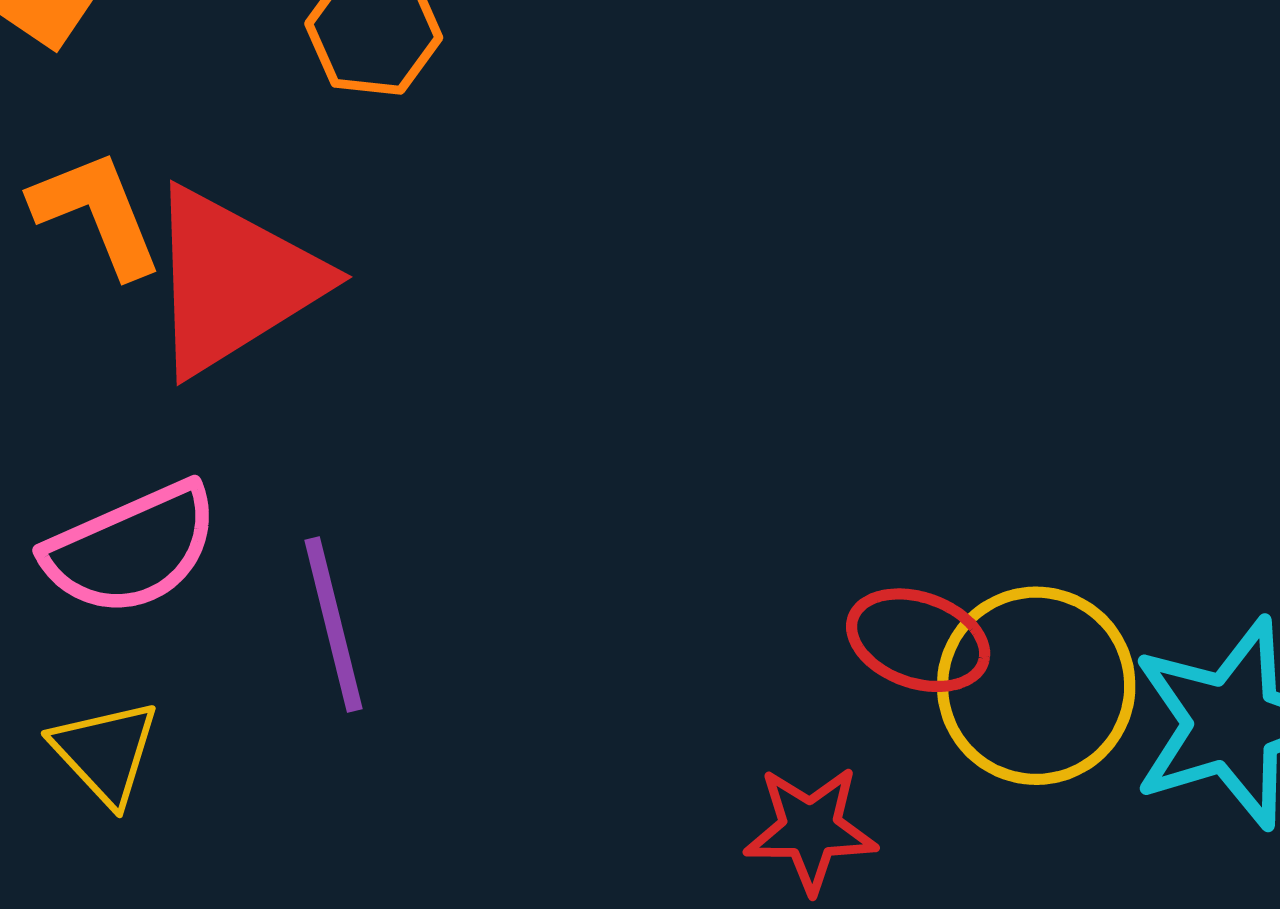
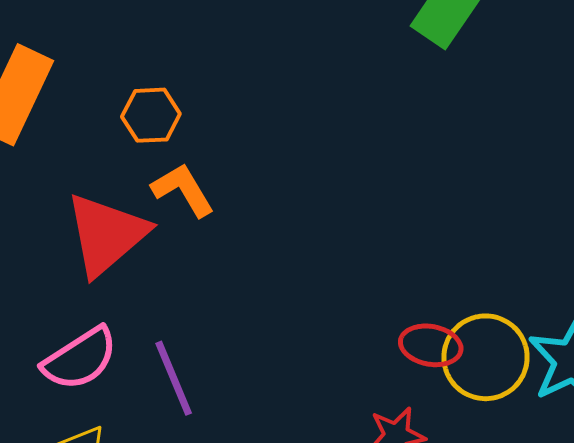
orange L-shape: (97, 213) -> (183, 190), moved

